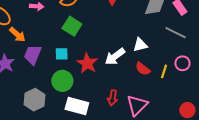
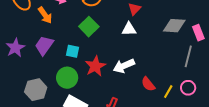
gray line: (176, 33) -> (188, 56), turned 65
orange arrow: (17, 35) -> (45, 15), moved
white triangle: (140, 45) -> (129, 29), moved

